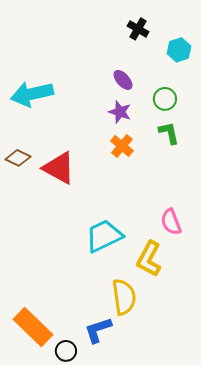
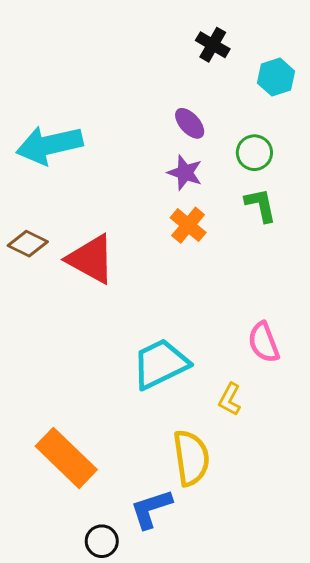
yellow L-shape: (149, 259) -> (230, 399), size x0.6
orange rectangle: (33, 327) -> (66, 458), moved

